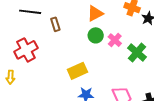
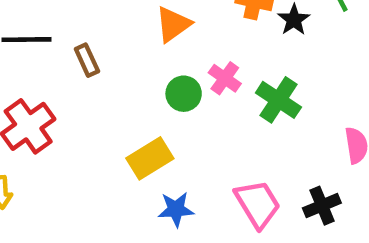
green circle: (96, 35) -> (184, 94), moved

